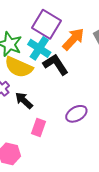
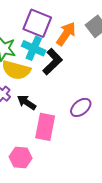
black L-shape: (56, 64) -> (52, 62), turned 88
pink rectangle: (38, 127) -> (45, 127), size x1.5

